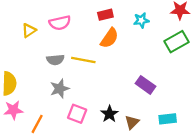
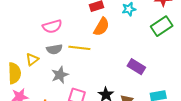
pink semicircle: (60, 23) -> (52, 26), moved
yellow triangle: (29, 30) -> (32, 59), moved

